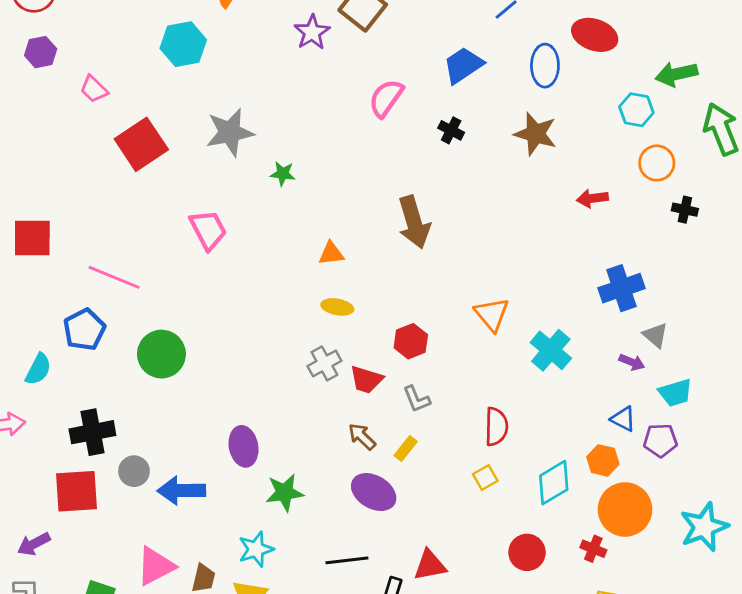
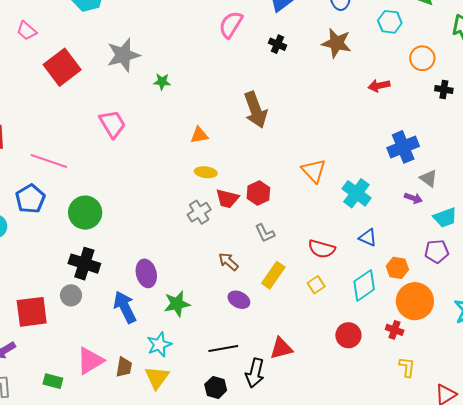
cyan hexagon: (636, 110) -> (390, 22), moved
red trapezoid: (366, 380) -> (227, 199), moved
blue triangle: (623, 419) -> (368, 237), moved
red semicircle: (496, 427) -> (322, 249), turned 108
black cross: (92, 432) -> (84, 264), moved, turned 32
yellow rectangle: (406, 449) -> (273, 275), moved, size x1.5
blue arrow: (181, 491) -> (125, 307), moved, turned 68
purple ellipse: (374, 492) -> (239, 300), size x0.7

